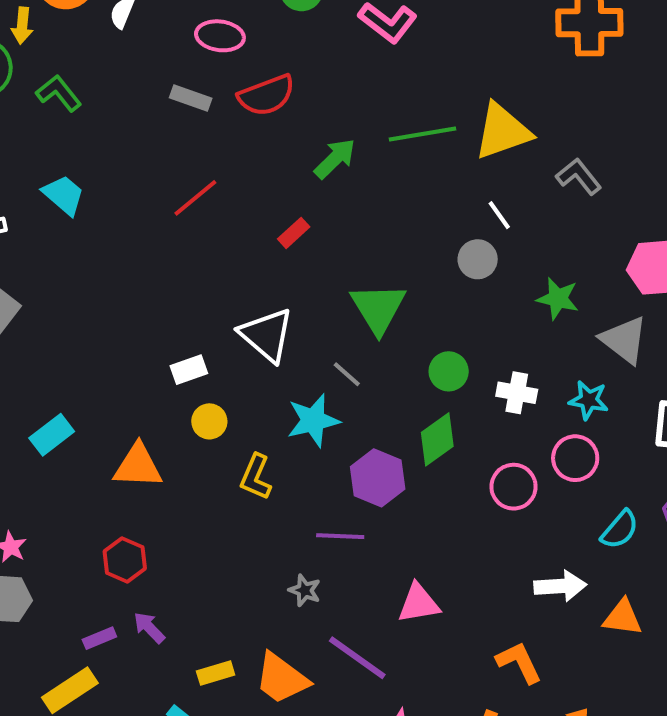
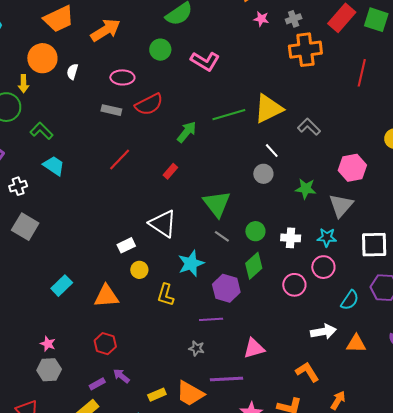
green L-shape: (59, 93) -> (41, 131), moved
gray triangle: (624, 340) -> (341, 205), turned 40
gray line: (347, 374) -> (222, 236), moved
purple line: (357, 658) -> (227, 379), turned -32

